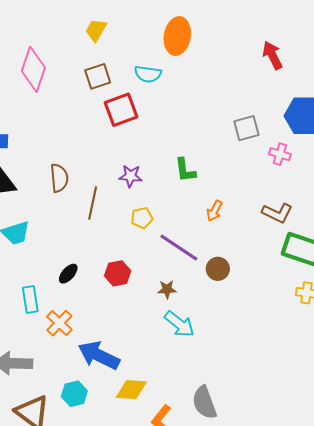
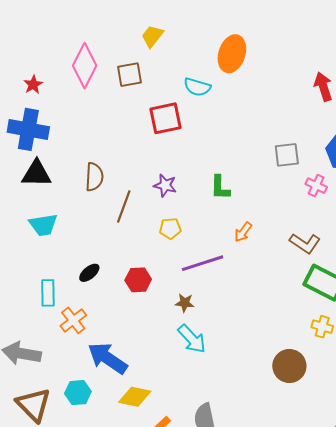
brown square: (98, 76) -> (129, 75), moved
purple line: (179, 248) -> (203, 263), turned -60
brown circle: (218, 269) -> (289, 366), moved, size x1.4

